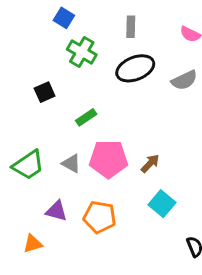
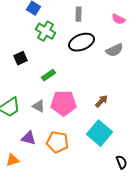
brown arrow: (150, 163) -> (102, 101), moved
cyan square: (162, 204) -> (100, 133), size x1.4

